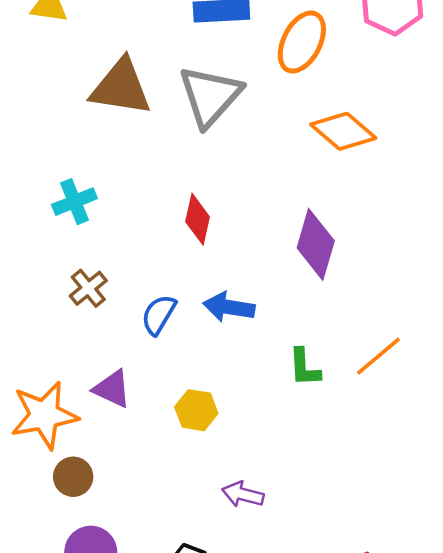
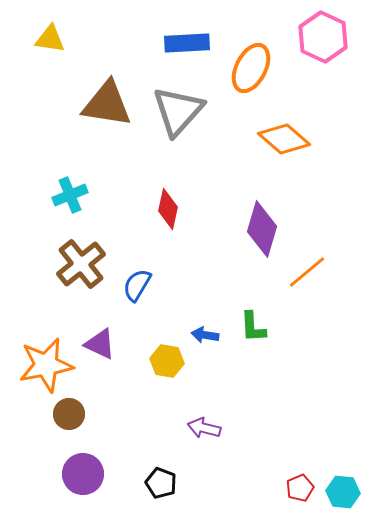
brown cross: (88, 288) -> (81, 264), size x1.6
blue arrow: (229, 307) -> (205, 335), moved, size x0.7
orange line: (378, 356) -> (307, 272), moved

